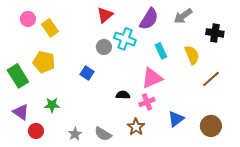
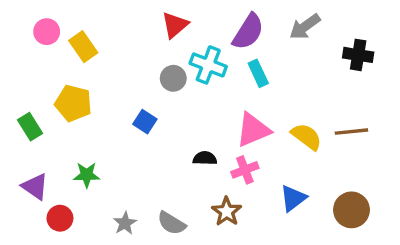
cyan rectangle: (161, 51) -> (258, 73), moved
yellow semicircle: (192, 55) -> (307, 137), moved, turned -30
green rectangle: (18, 76) -> (30, 127), size x0.7
brown line: (211, 79) -> (351, 132), turned 36

